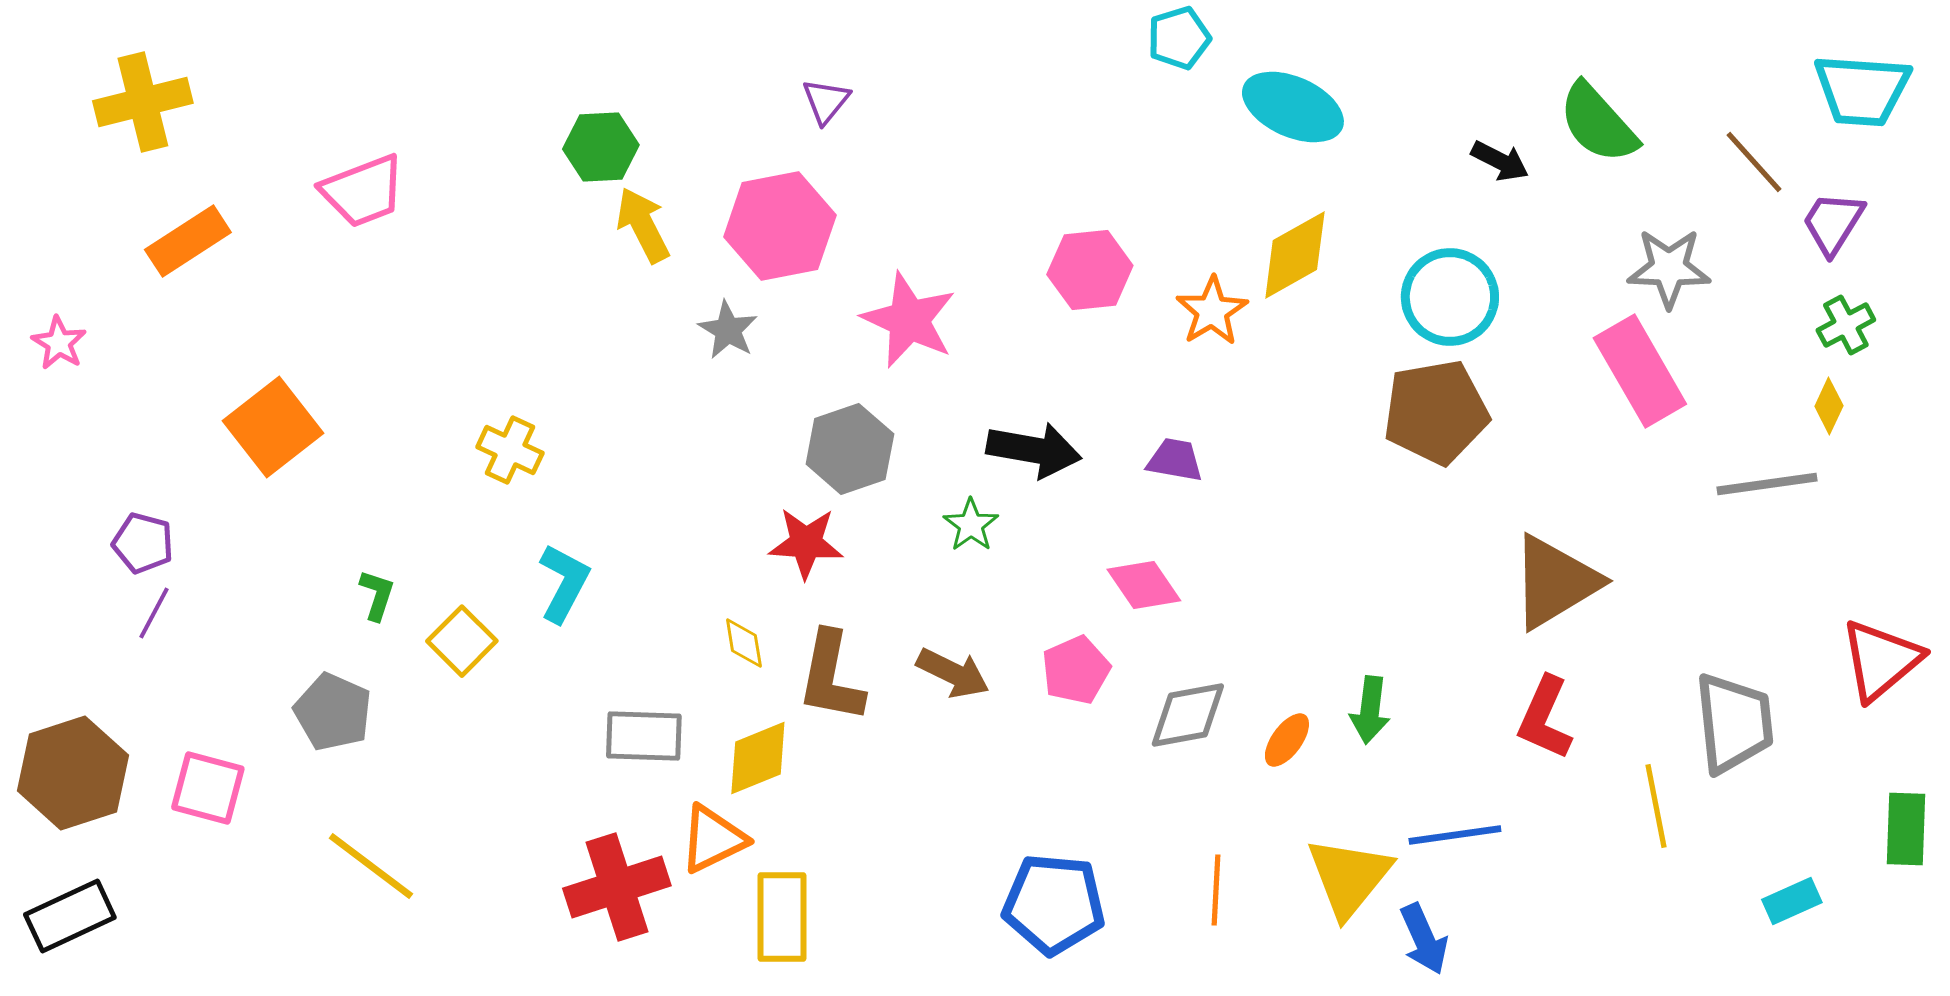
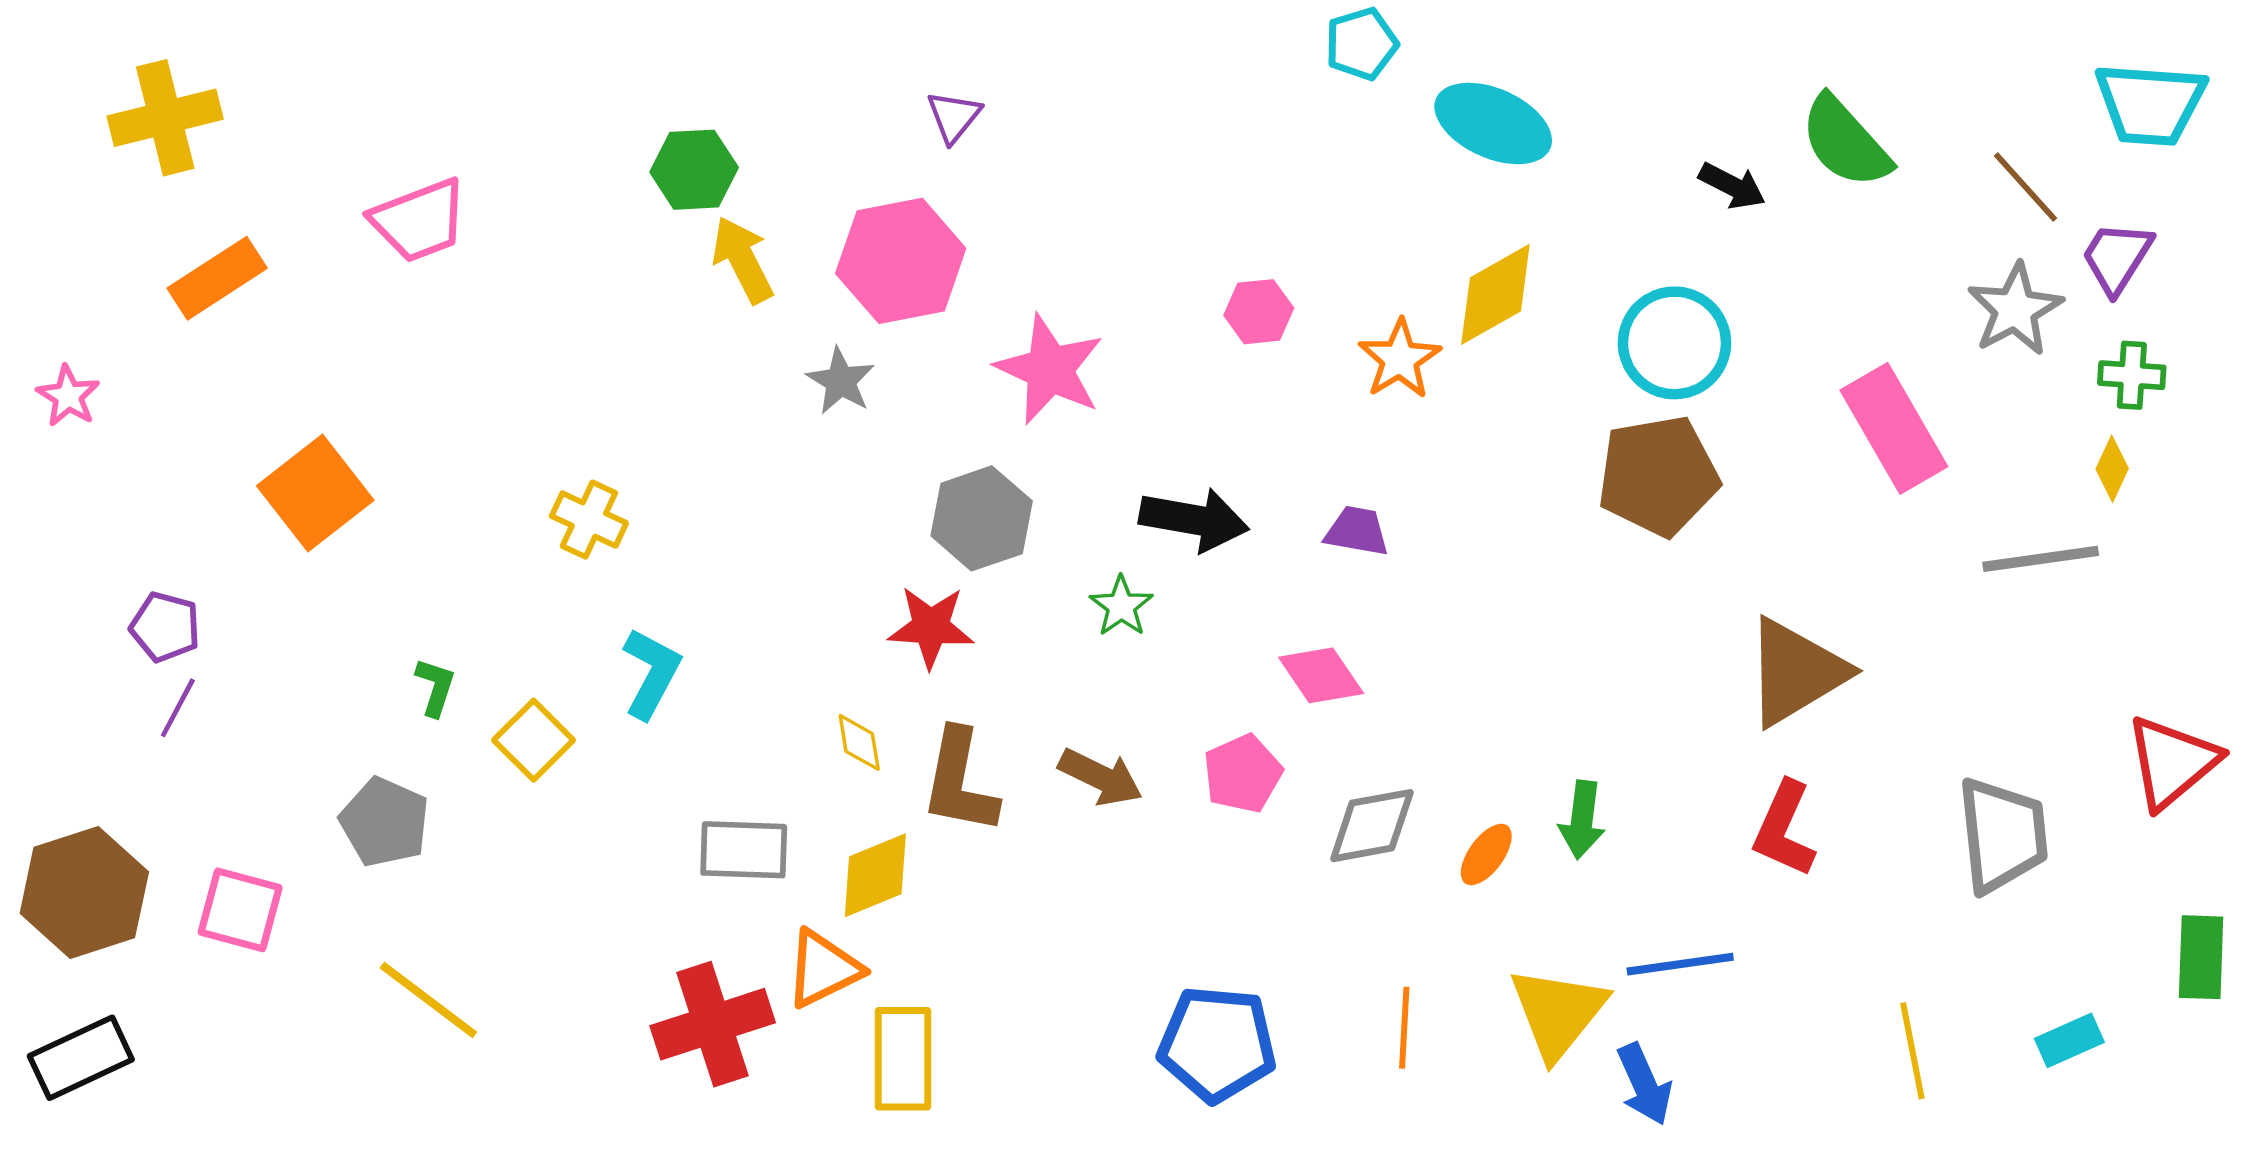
gray star: (1669, 268) -> (2015, 309), moved, turned -30
pink hexagon: (1090, 270) -> (1259, 312), size x0.7
green cross: (1846, 325) -> (2132, 375), turned 32
yellow line: (1656, 806) -> (1912, 1051), moved

